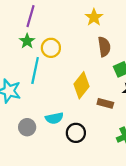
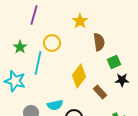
yellow star: (94, 17) -> (80, 21), moved
green star: (27, 41) -> (20, 47), moved
brown rectangle: (105, 103) -> (100, 92), turned 32

